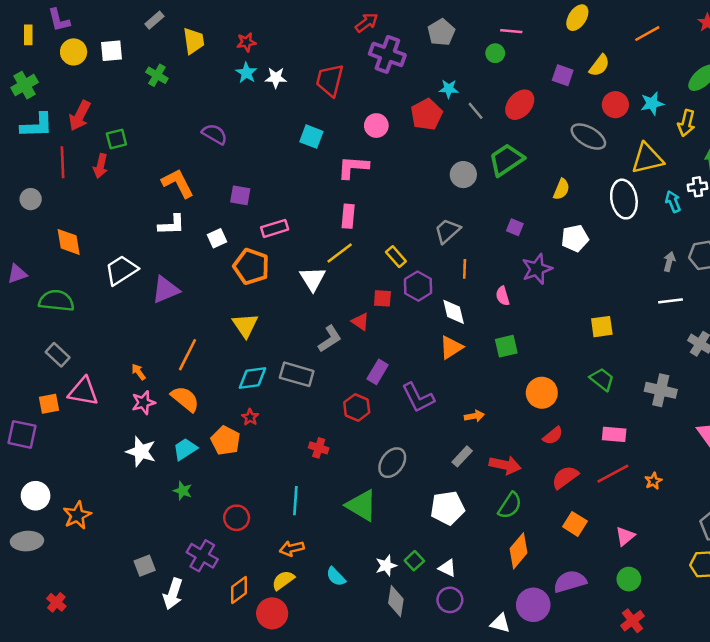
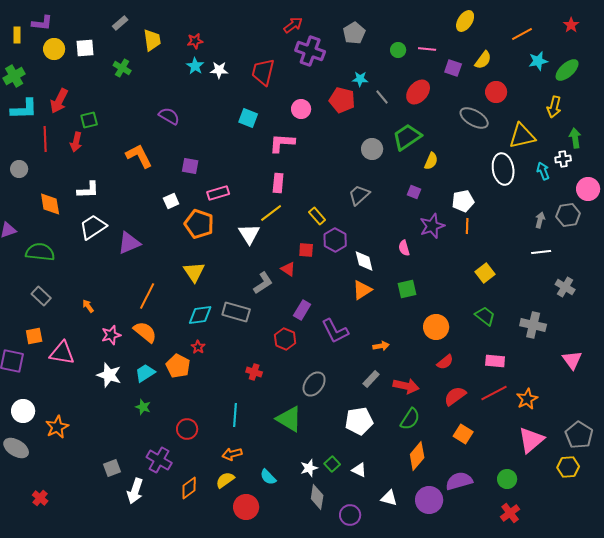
purple L-shape: (59, 20) -> (42, 23), turned -70
pink line: (511, 31) -> (427, 49), moved
cyan star: (652, 103) -> (538, 61), moved
red pentagon: (427, 114) -> (342, 100), turned -30
yellow semicircle: (561, 189) -> (431, 161), moved
white L-shape: (172, 225) -> (88, 190), moved
orange line: (465, 269) -> (467, 226), moved
yellow square: (602, 327) -> (485, 273), turned -30
orange arrow: (139, 372) -> (88, 306), moved
pink triangle: (83, 392) -> (62, 353), moved
orange star: (653, 481) -> (527, 399), size x1.5
pink triangle: (625, 536) -> (531, 440), moved, size x1.6
gray ellipse: (27, 541) -> (16, 448), turned 35
purple circle: (450, 600) -> (350, 515), moved
red circle: (272, 613) -> (246, 507), moved
white triangle: (500, 623) -> (389, 498), moved

